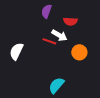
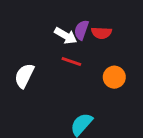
purple semicircle: (46, 11) -> (81, 30), moved
white arrow: (59, 35) -> (66, 36), moved

